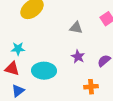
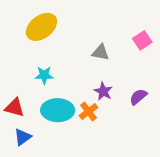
cyan star: (18, 49) -> (44, 75), moved
orange cross: (91, 87) -> (89, 112), moved, turned -32

